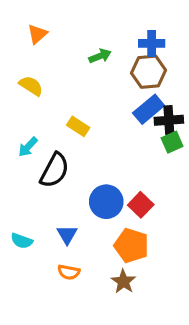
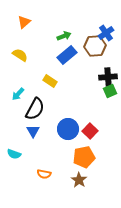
blue cross: (152, 43) -> (106, 33), moved, turned -35
blue rectangle: (149, 109) -> (67, 55), moved
blue triangle: (67, 235) -> (33, 131), moved
orange pentagon: (131, 246) -> (84, 157), turned -30

